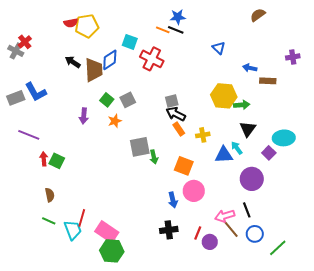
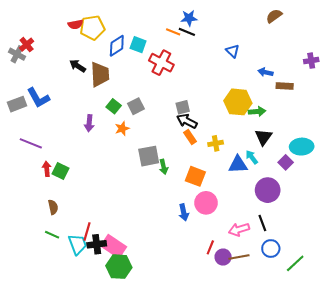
blue diamond: (110, 60) -> (117, 46), moved
brown line: (231, 229) -> (239, 257), moved, turned -60
black cross: (169, 230) -> (97, 244), moved

